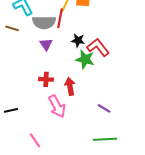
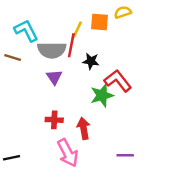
black star: (78, 40) -> (91, 61), moved
green star: (85, 59) -> (102, 95), turned -30
purple line: (104, 108) -> (125, 155), turned -32

